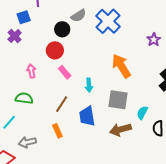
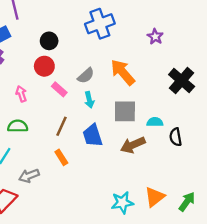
gray semicircle: (79, 16) -> (86, 76), moved
blue cross: (108, 21) -> (100, 24), turned 35
cyan semicircle: (142, 113) -> (155, 122), turned 72

